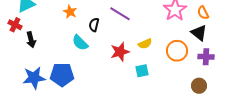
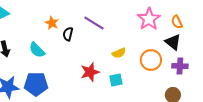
orange star: (70, 12) -> (52, 23), moved
cyan semicircle: (80, 43) -> (37, 50), moved
red star: (120, 52) -> (90, 72), moved

